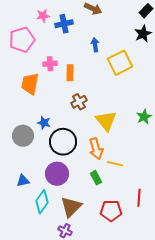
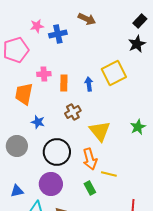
blue arrow: (95, 45) -> (89, 84), moved
blue star: (44, 123) -> (38, 122), moved

